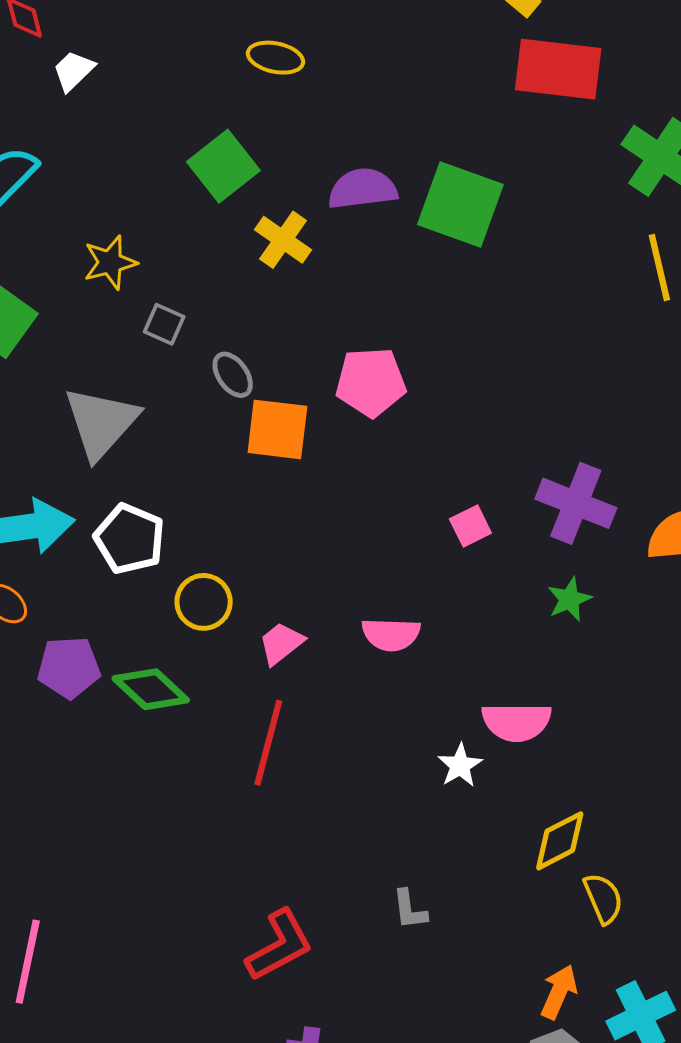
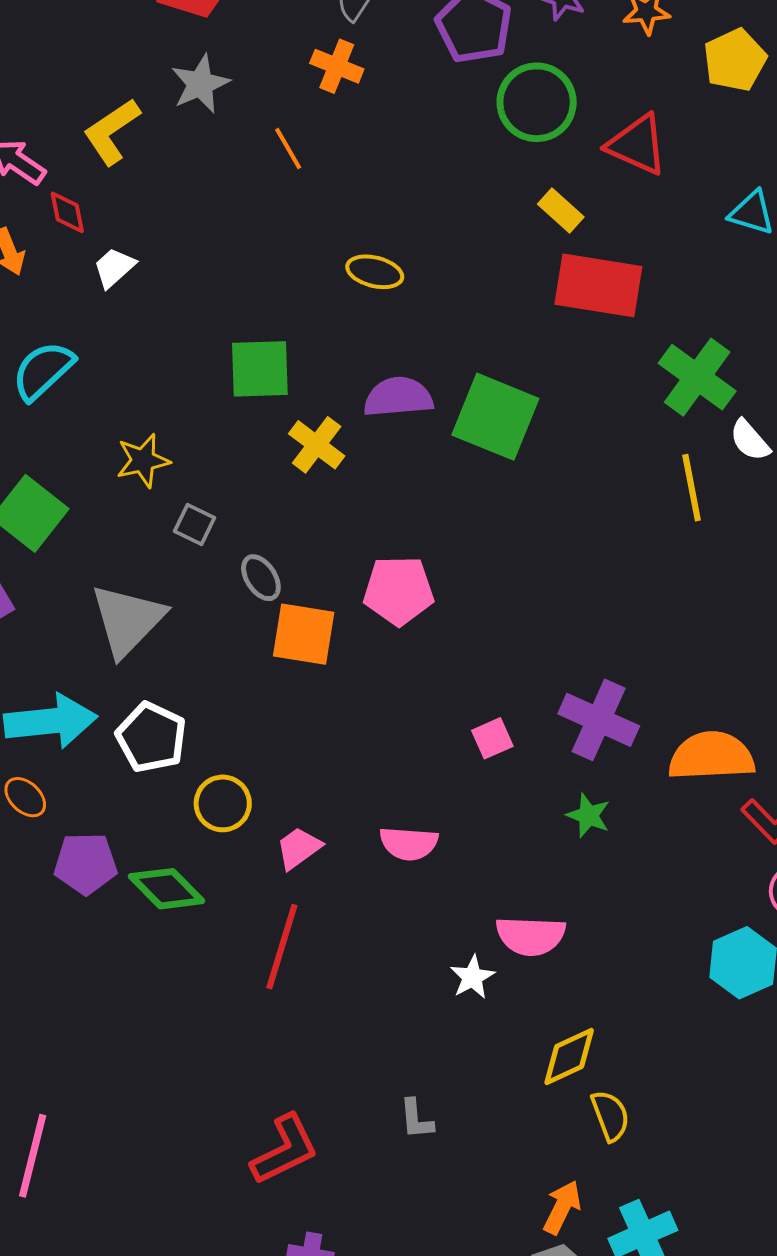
yellow ellipse: (275, 58) -> (375, 272), moved
green square: (223, 166) -> (260, 369), turned 34
green star: (569, 599) -> (588, 815), turned -30

